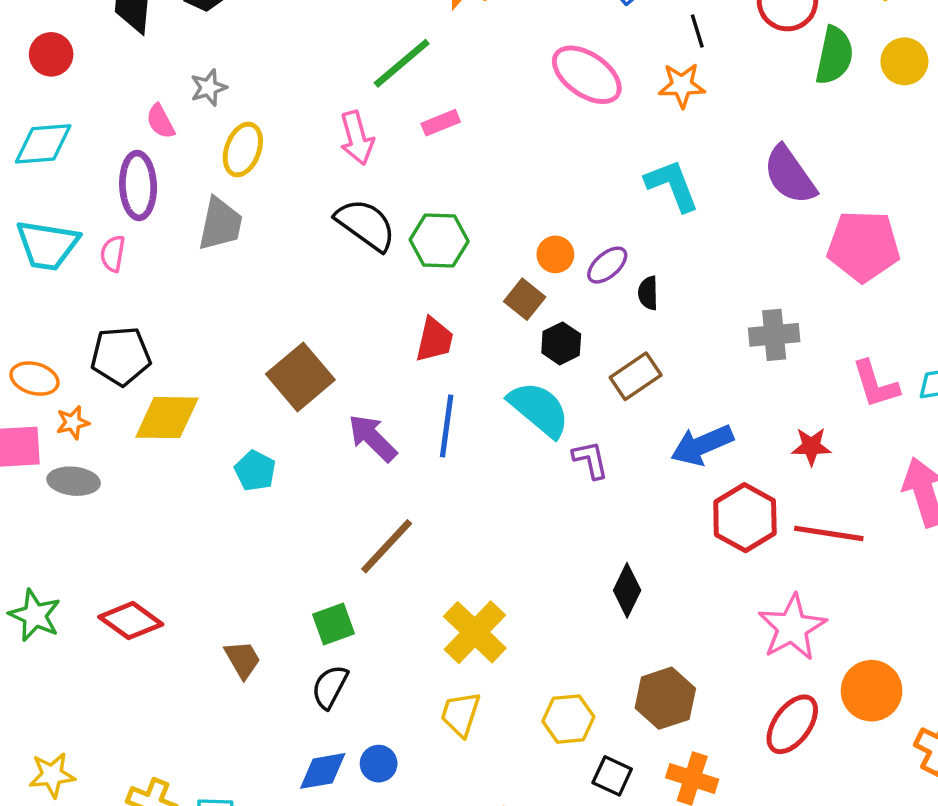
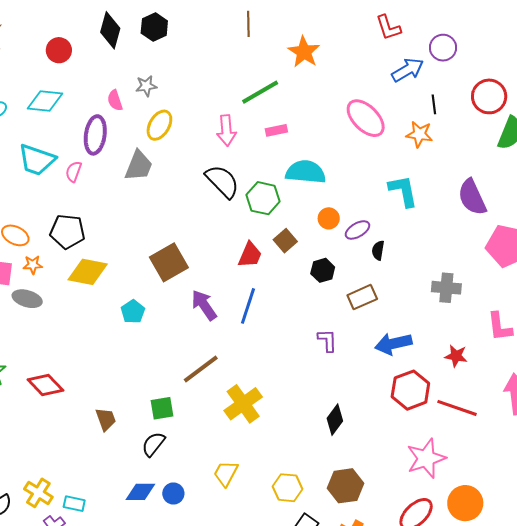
brown square: (525, 299) -> (285, 241), moved
cyan semicircle: (539, 409) -> (306, 172), moved, turned -45
yellow cross: (475, 632) -> (243, 404), moved

